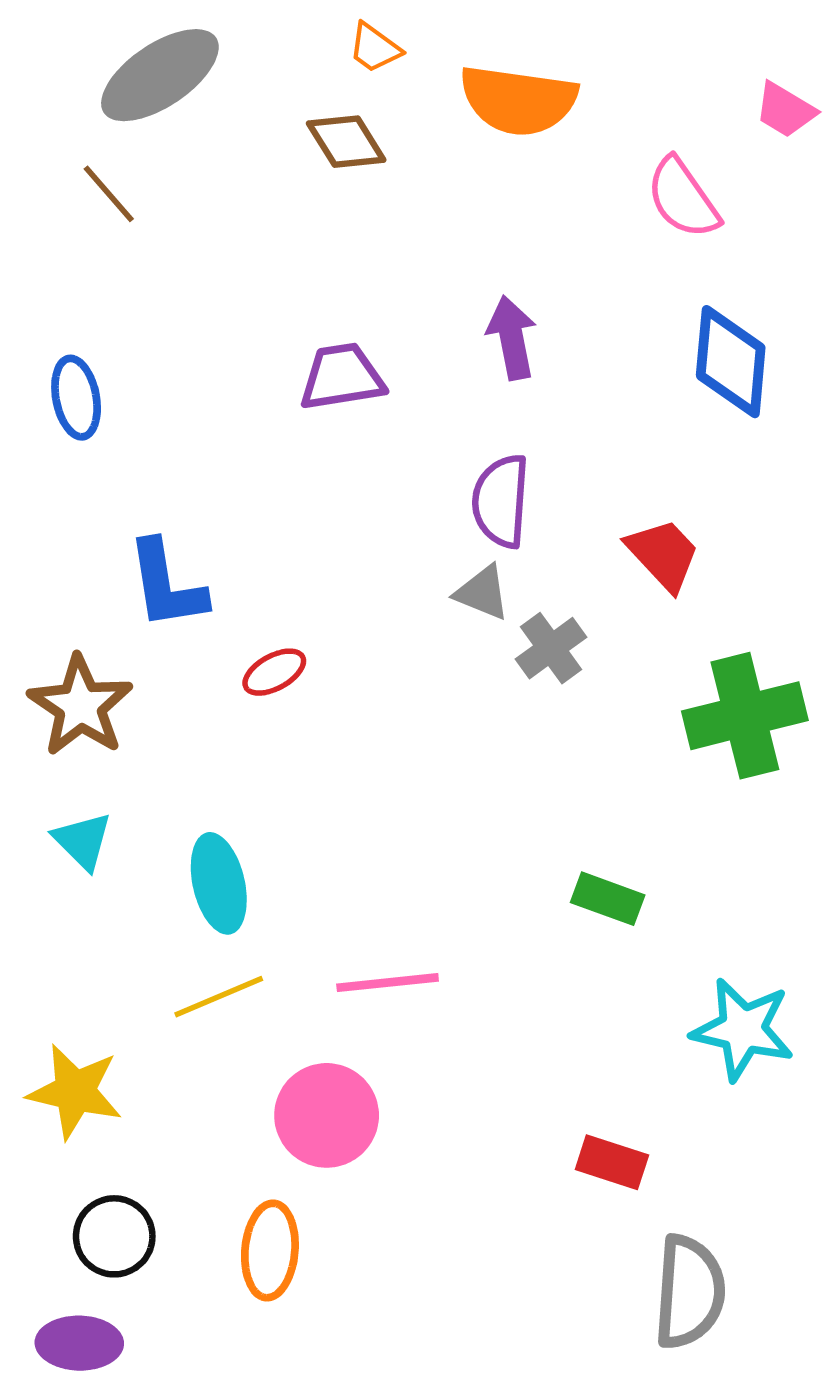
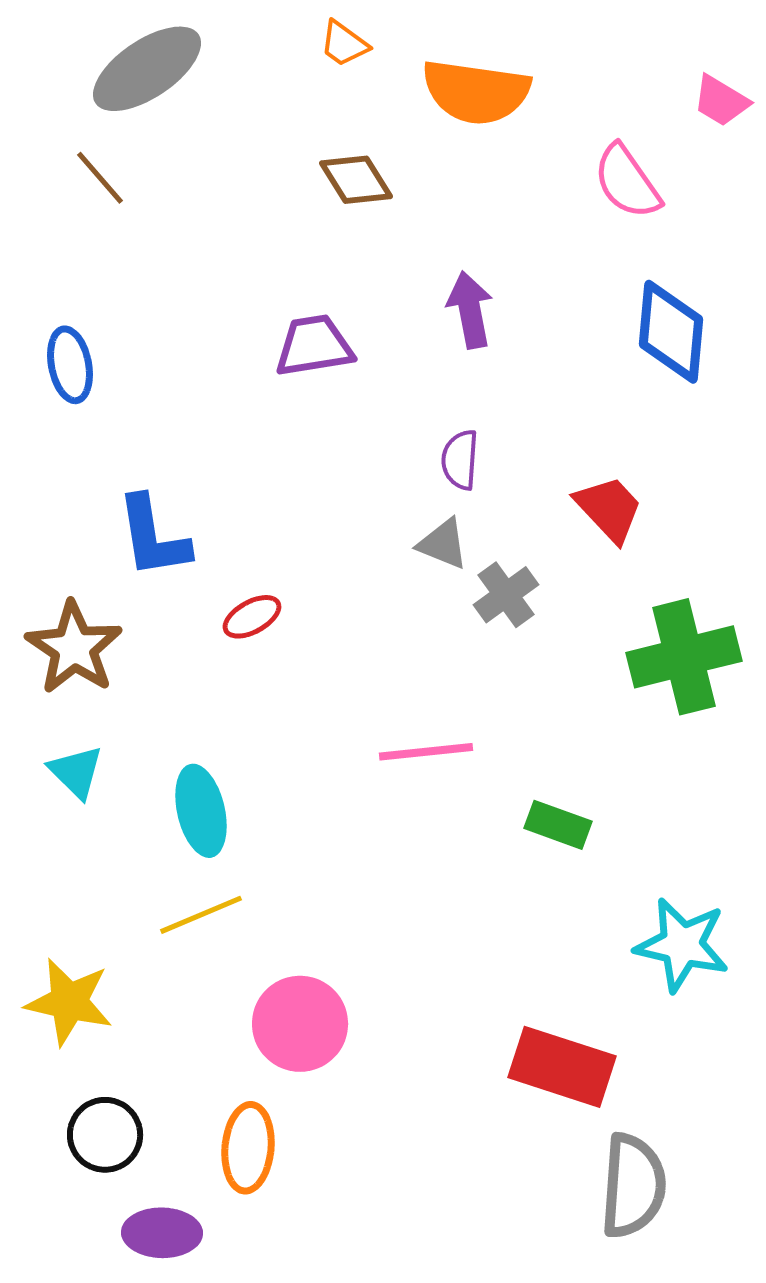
brown diamond: (346, 142) -> (356, 180), moved
purple semicircle: (501, 501) -> (460, 460), size x0.7
pink line: (388, 983) -> (426, 752), moved
red rectangle: (612, 1162) -> (562, 1067), size x1.6
purple ellipse: (79, 1343) -> (162, 1233), moved

